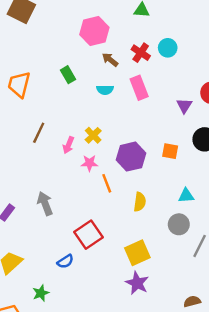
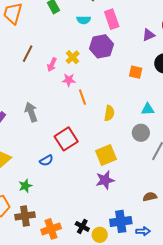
purple triangle: (184, 106) -> (149, 35), turned 32
purple hexagon: (131, 157) -> (101, 46), moved
purple star: (137, 283) -> (105, 180), turned 30

